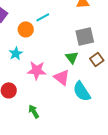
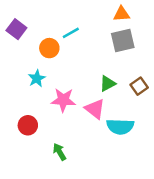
gray square: (85, 36) -> (123, 40), moved
green triangle: (72, 57) -> (108, 84), turned 40
cyan semicircle: (82, 91) -> (120, 127), turned -55

